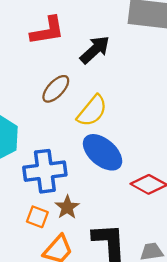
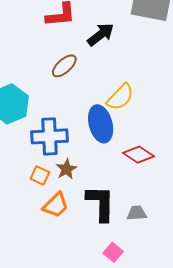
yellow semicircle: (92, 111) -> (120, 97), moved
blue ellipse: (103, 152) -> (101, 124), turned 30

